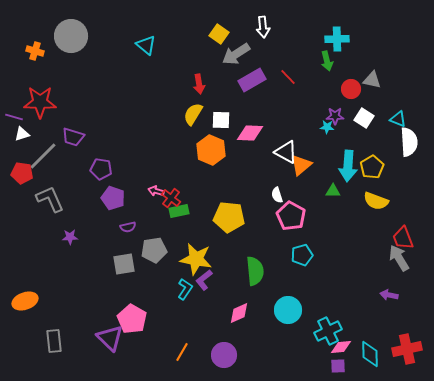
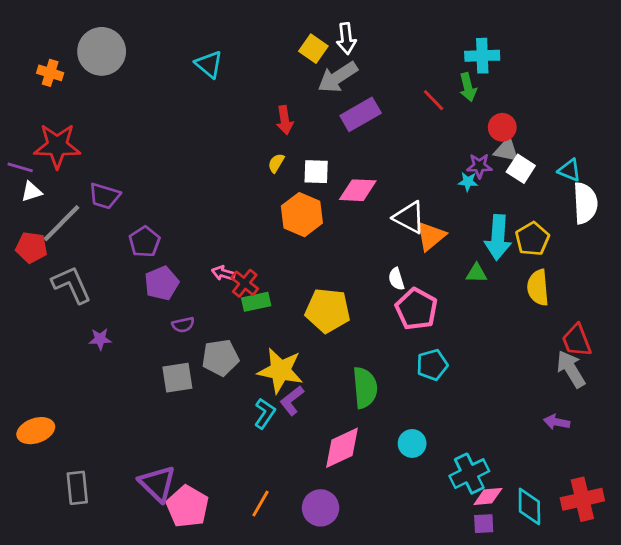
white arrow: (263, 27) -> (346, 39), moved
red line: (288, 77) -> (434, 100), moved
gray triangle: (372, 80) -> (507, 150), moved
yellow semicircle: (193, 114) -> (276, 163), size x0.6
purple pentagon: (101, 169) -> (145, 242), turned 30
purple pentagon: (113, 198) -> (162, 283), turned 30
yellow semicircle: (376, 201) -> (538, 288), turned 65
cyan circle: (288, 310) -> (412, 443), size x0.7
pink diamond: (239, 313) -> (342, 448), size x1.4
pink pentagon: (132, 319) -> (187, 506), moved

